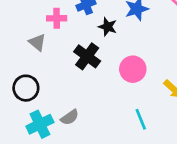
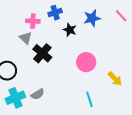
gray triangle: (37, 42) -> (26, 38), moved
black cross: (87, 56) -> (42, 53), moved

